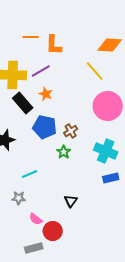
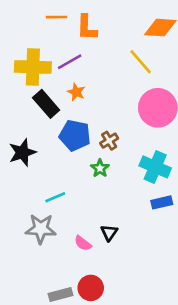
gray star: (19, 198) -> (41, 229), size x1.6
pink semicircle: (36, 219) -> (83, 243), moved
red circle: (53, 231) -> (91, 288), moved

